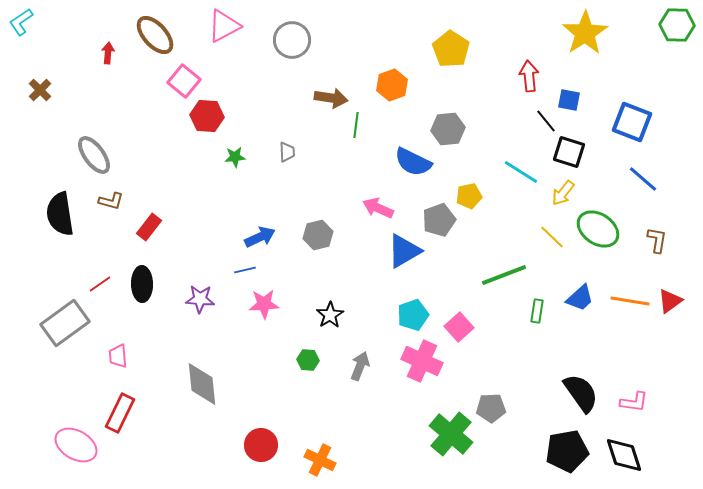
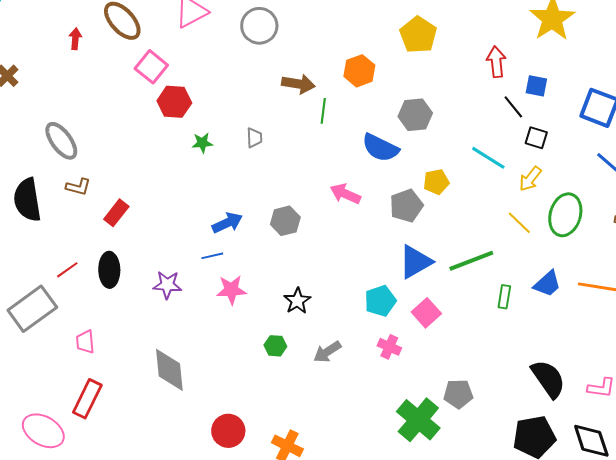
black square: (569, 152) -> (536, 138), size x0.7
green ellipse: (598, 229) -> (565, 215), turned 72
blue triangle: (404, 251) -> (415, 262), moved
pink cross: (422, 361) -> (389, 347), size x0.6
gray arrow: (360, 366) -> (327, 352), turned -144

